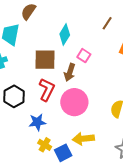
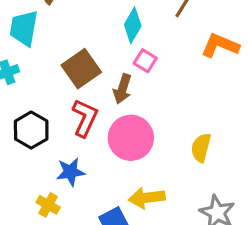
cyan diamond: (65, 35) -> (133, 25), moved
brown square: (45, 60) -> (81, 69), turned -35
yellow cross: (45, 145) -> (48, 205), moved

